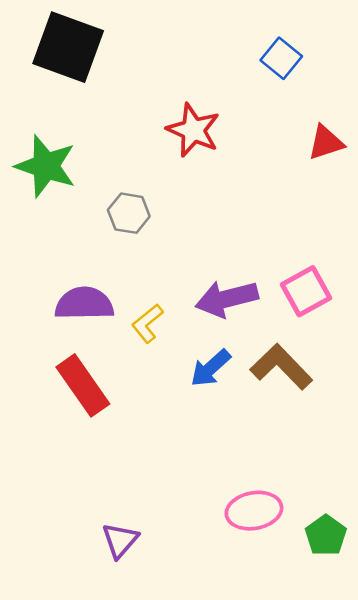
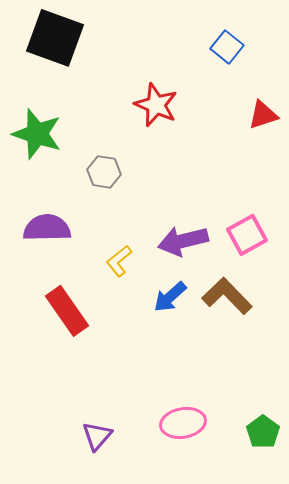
purple semicircle: (84, 304) -> (47, 228), moved
pink ellipse: (254, 511) -> (183, 423), moved

